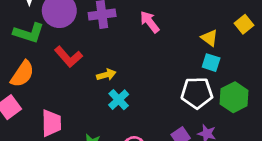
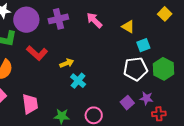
yellow triangle: (209, 38) -> (128, 27), moved
cyan square: (211, 63) -> (143, 45), turned -32

